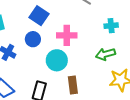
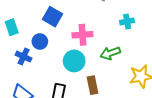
blue circle: (33, 39) -> (40, 41), moved
green arrow: (105, 54) -> (110, 53), moved

